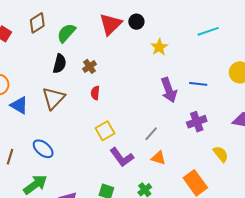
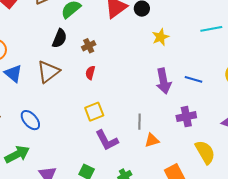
gray line: (151, 134) -> (139, 122), turned -49
yellow semicircle: (221, 154) -> (205, 152), size x1.4
orange triangle: (158, 158) -> (152, 140), moved, turned -42

